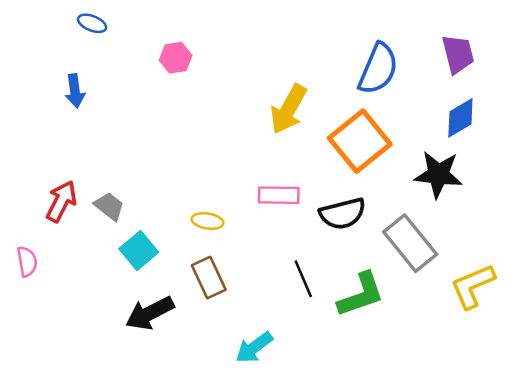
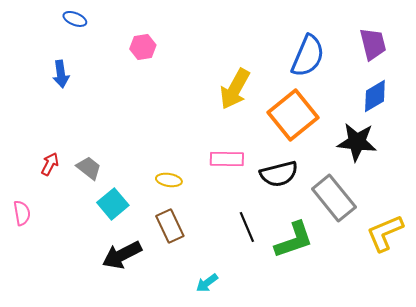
red arrow: (61, 201) -> (50, 164), size x0.7
cyan arrow: (254, 347) -> (207, 283), size x0.7

